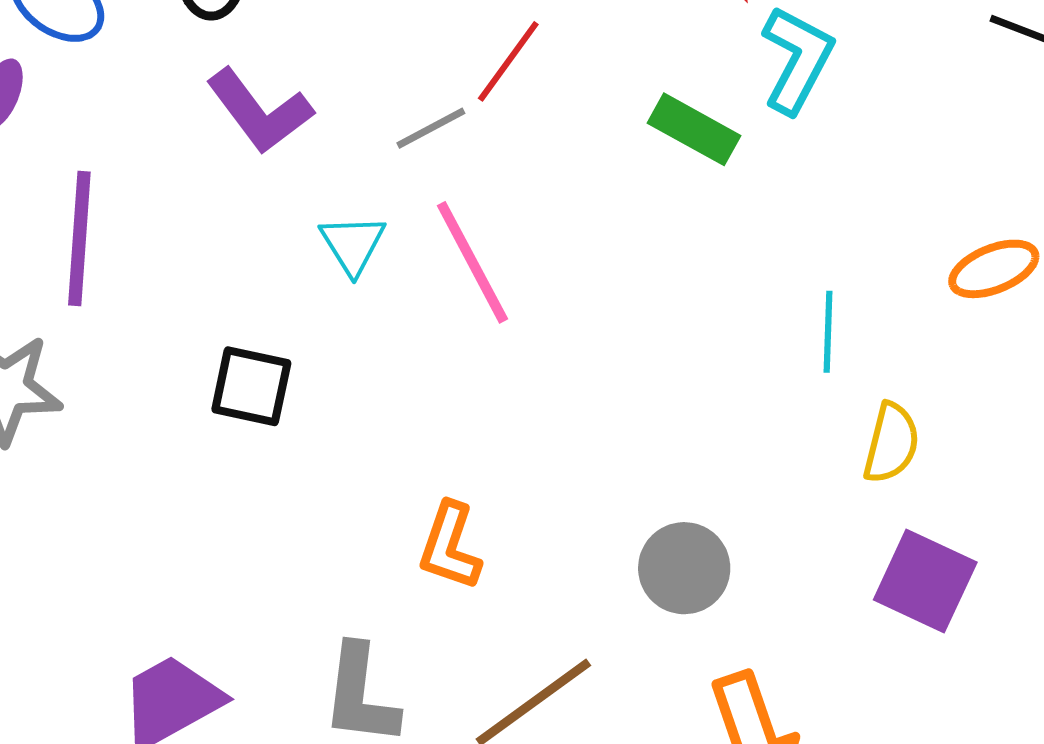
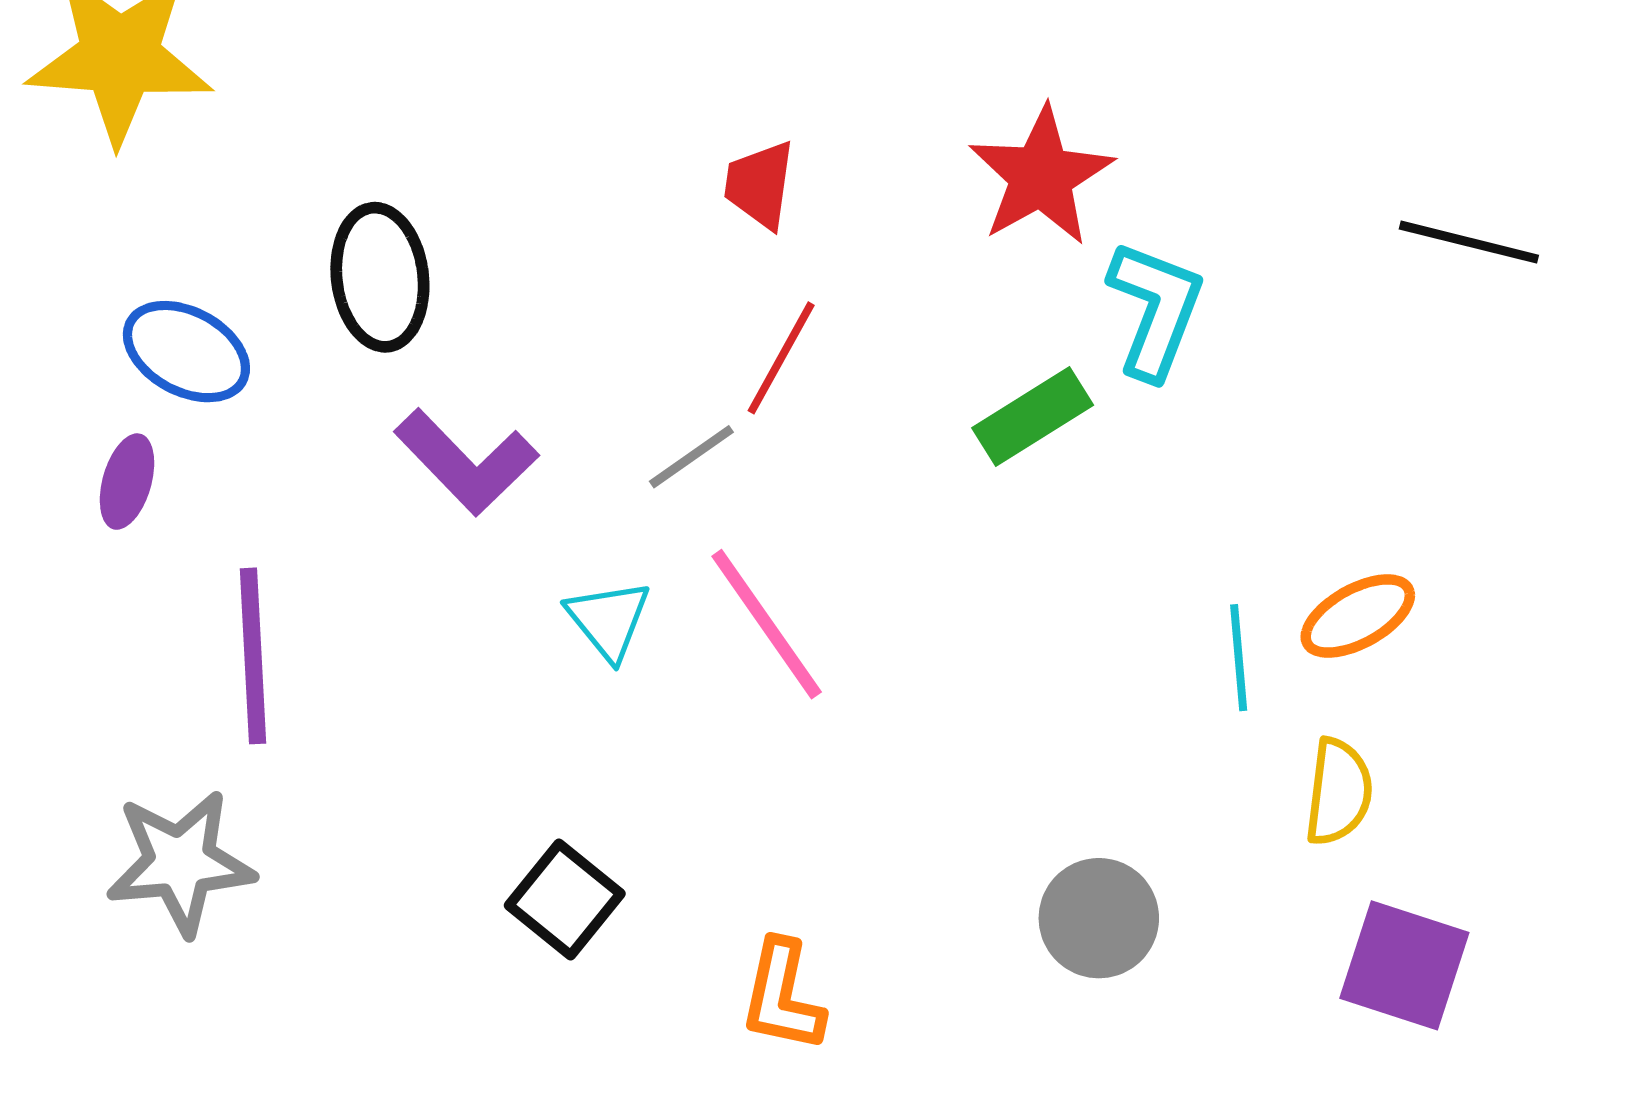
green rectangle: (694, 129) -> (1033, 416), turned -54
orange ellipse: (994, 269) -> (1358, 616), moved
black square: (251, 386) -> (565, 900), moved, turned 34
gray circle: (684, 568) -> (1099, 918), moved

